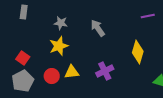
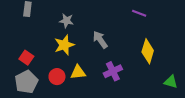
purple line: (148, 16) -> (139, 13), moved, turned 32
gray arrow: (98, 28) -> (100, 40), moved

